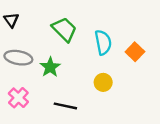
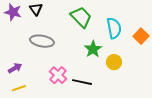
green star: (50, 67) -> (93, 49), moved
pink cross: (18, 98) -> (58, 75), moved

